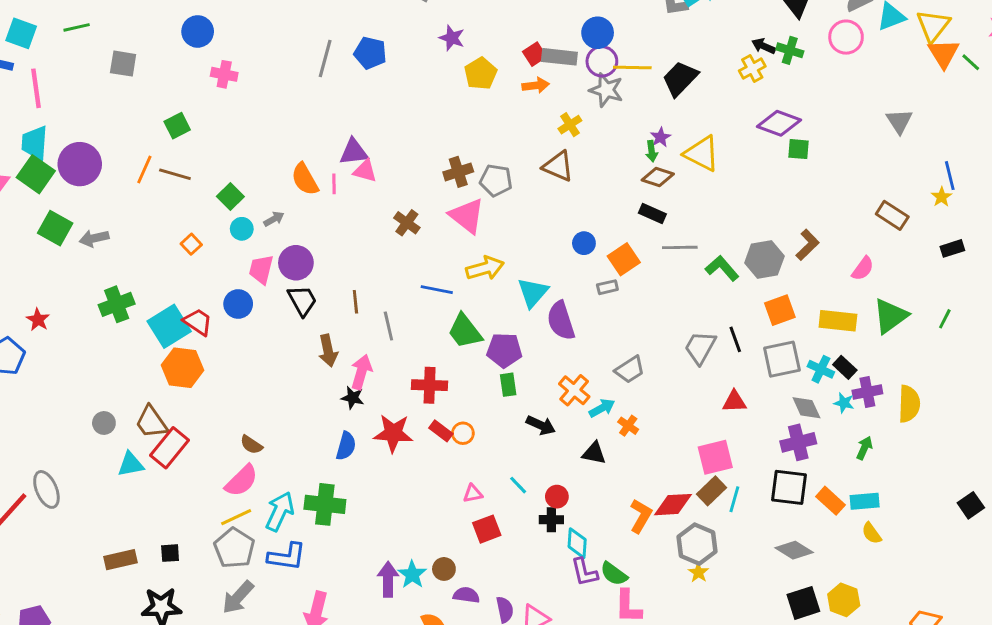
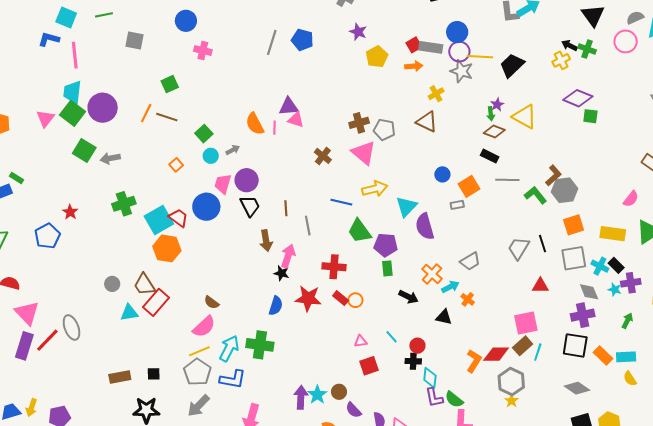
brown L-shape: (808, 245) -> (553, 175), moved
blue circle: (238, 304) -> (206, 207), size x1.4
purple semicircle: (466, 595) -> (354, 410), turned -144

